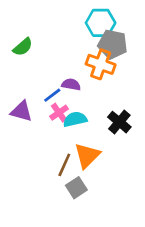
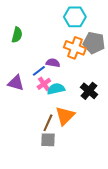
gray pentagon: (113, 44) -> (94, 43), moved
green semicircle: (23, 47) -> (17, 35), turned -35
gray square: (76, 188) -> (48, 140), moved, turned 35

